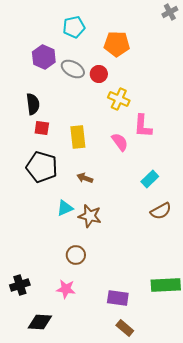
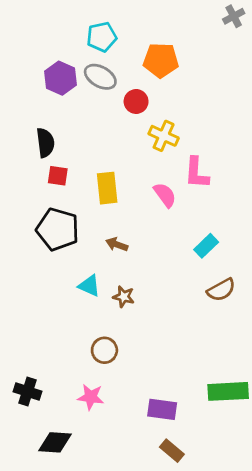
gray ellipse: (73, 69) -> (100, 77), moved
cyan triangle: (65, 208) -> (89, 286), turned 48
brown star: (90, 216) -> (124, 297), size x0.7
black cross: (20, 285) -> (27, 391), turned 36

